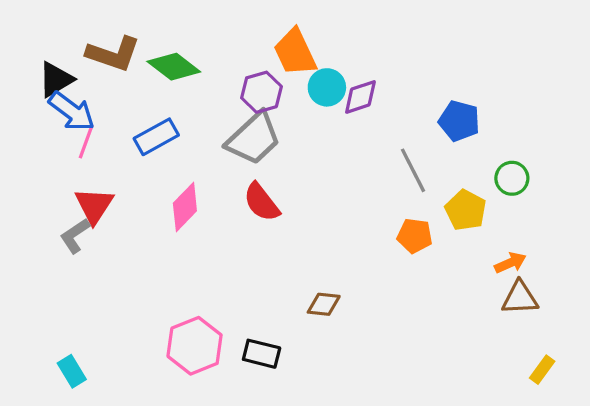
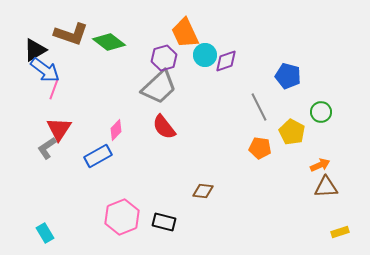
blue rectangle: (156, 137) -> (98, 156), moved
pink diamond: (185, 207) -> (116, 130), size x0.7
yellow rectangle: (542, 370) -> (340, 232), turned 36

